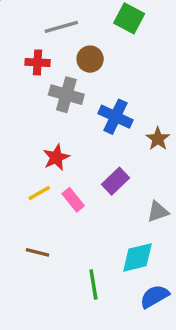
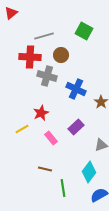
red cross: (38, 62) -> (30, 57), size x1.5
yellow line: (39, 193) -> (22, 129), moved
brown line: (38, 252) -> (45, 169), moved
cyan diamond: (138, 257) -> (89, 172), turned -40

